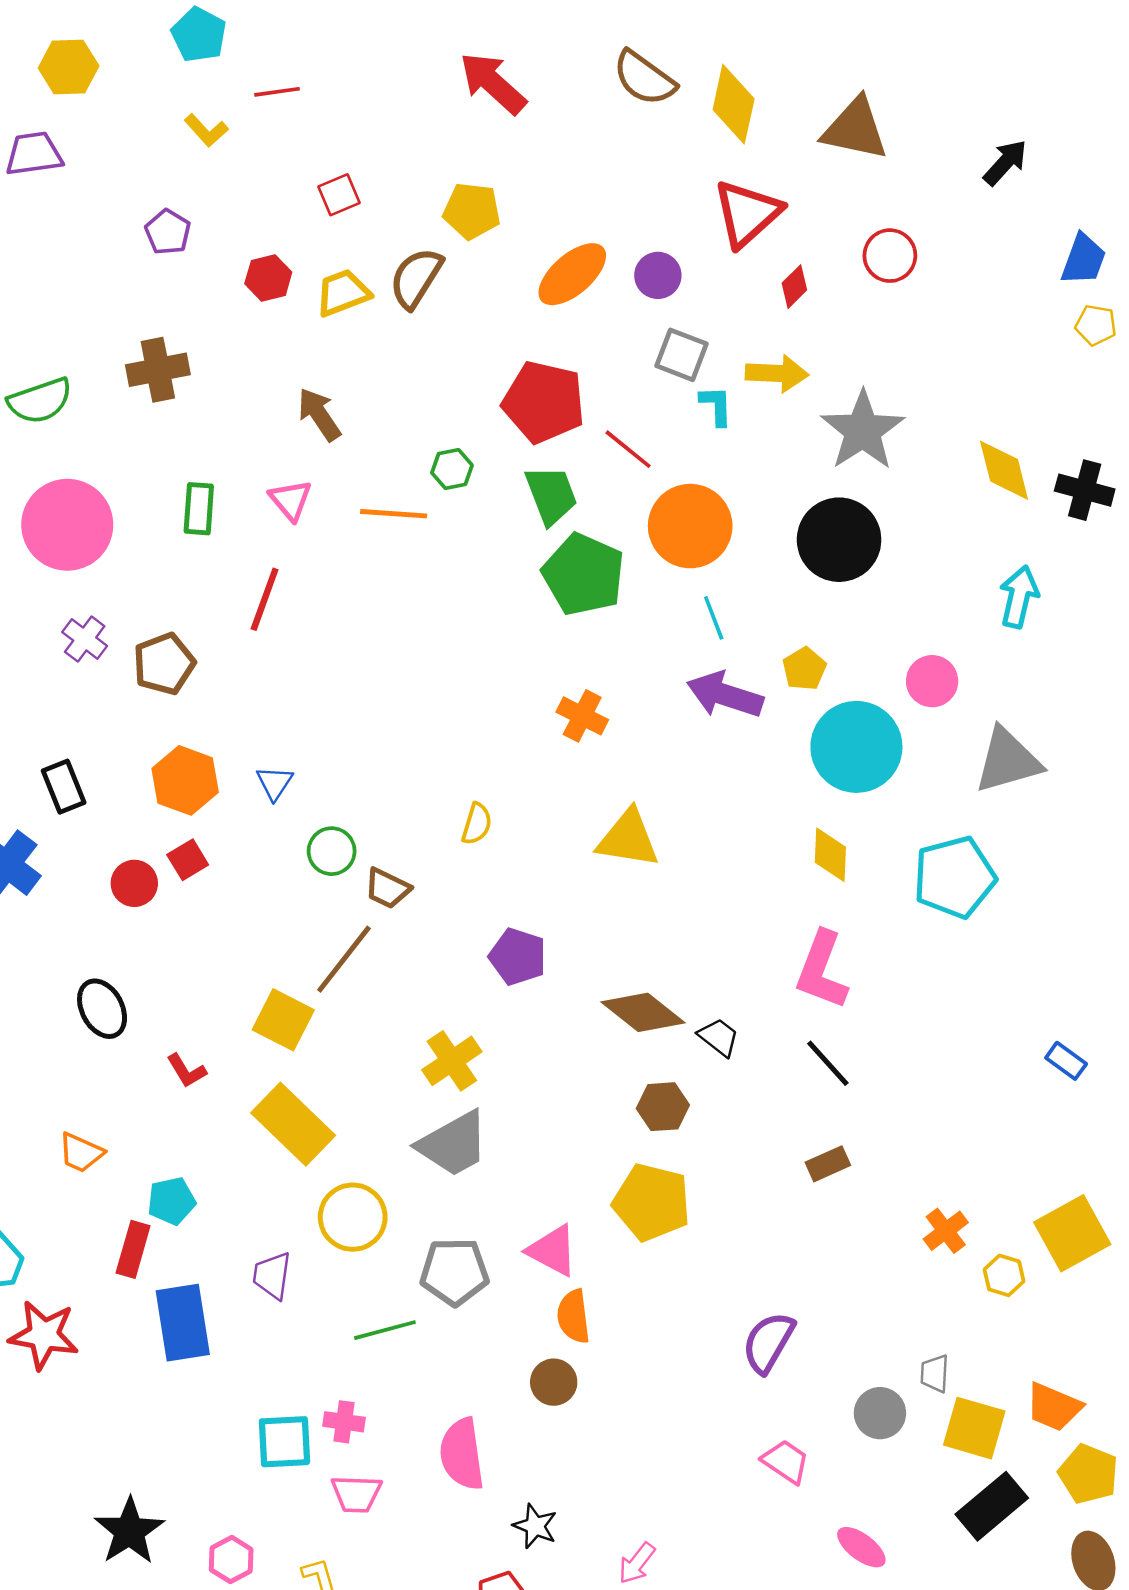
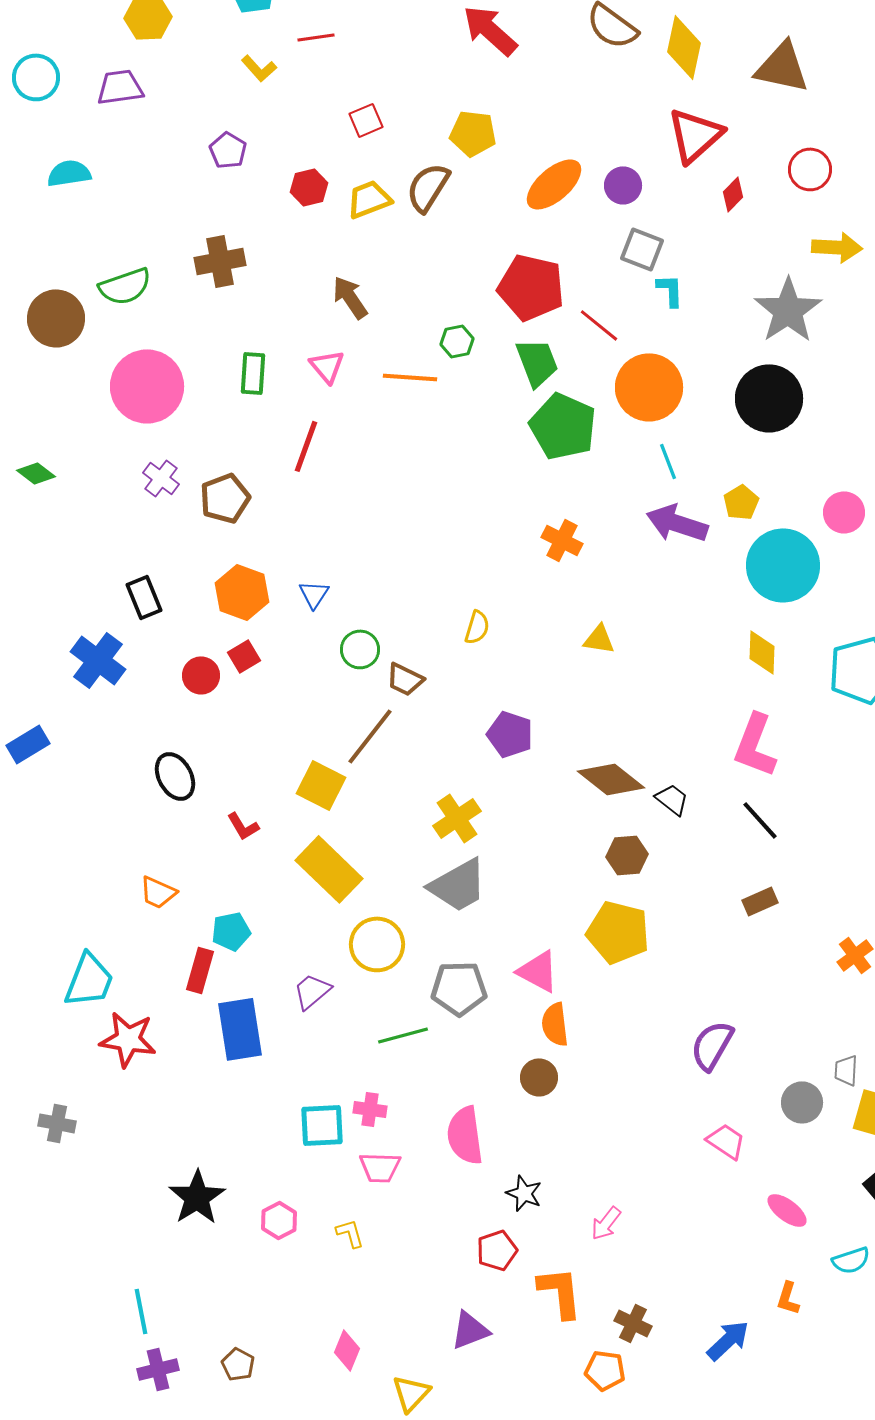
yellow arrow: (777, 373) -> (837, 247), moved
yellow triangle: (628, 839) -> (599, 639), size x0.6
purple trapezoid: (272, 1275) -> (312, 991), turned 42

